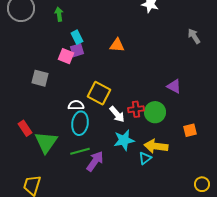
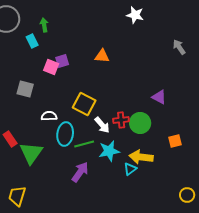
cyan rectangle: (77, 37) -> (32, 41), moved
white semicircle: (76, 105) -> (49, 116), moved
green line: (80, 151) -> (84, 144), moved

